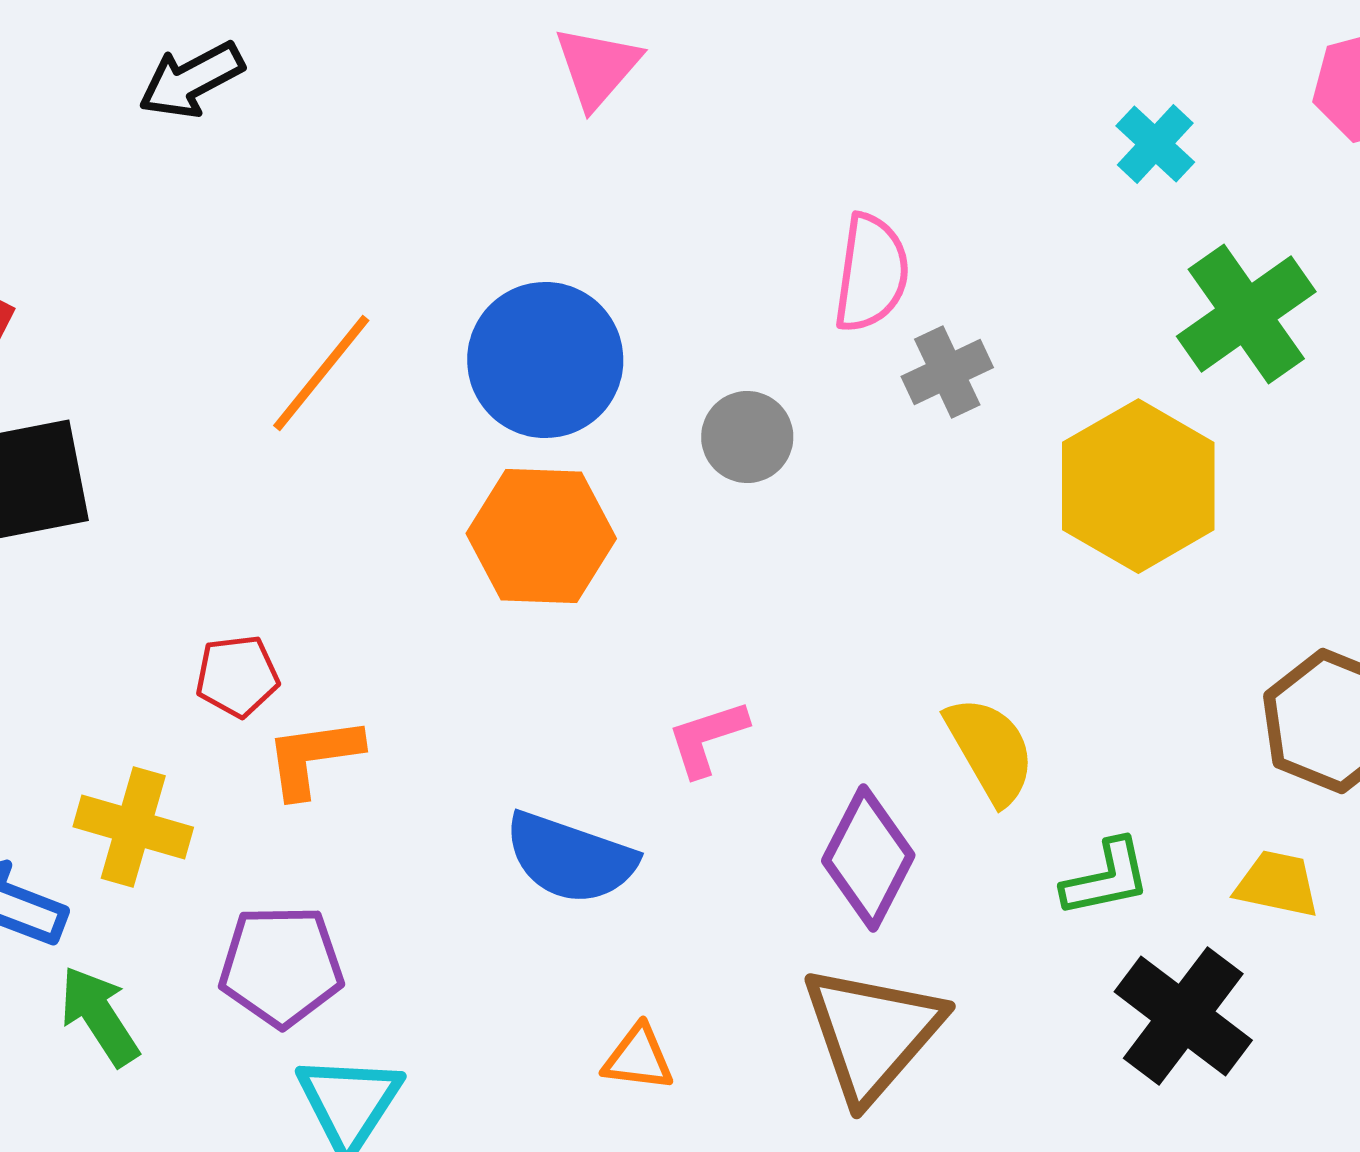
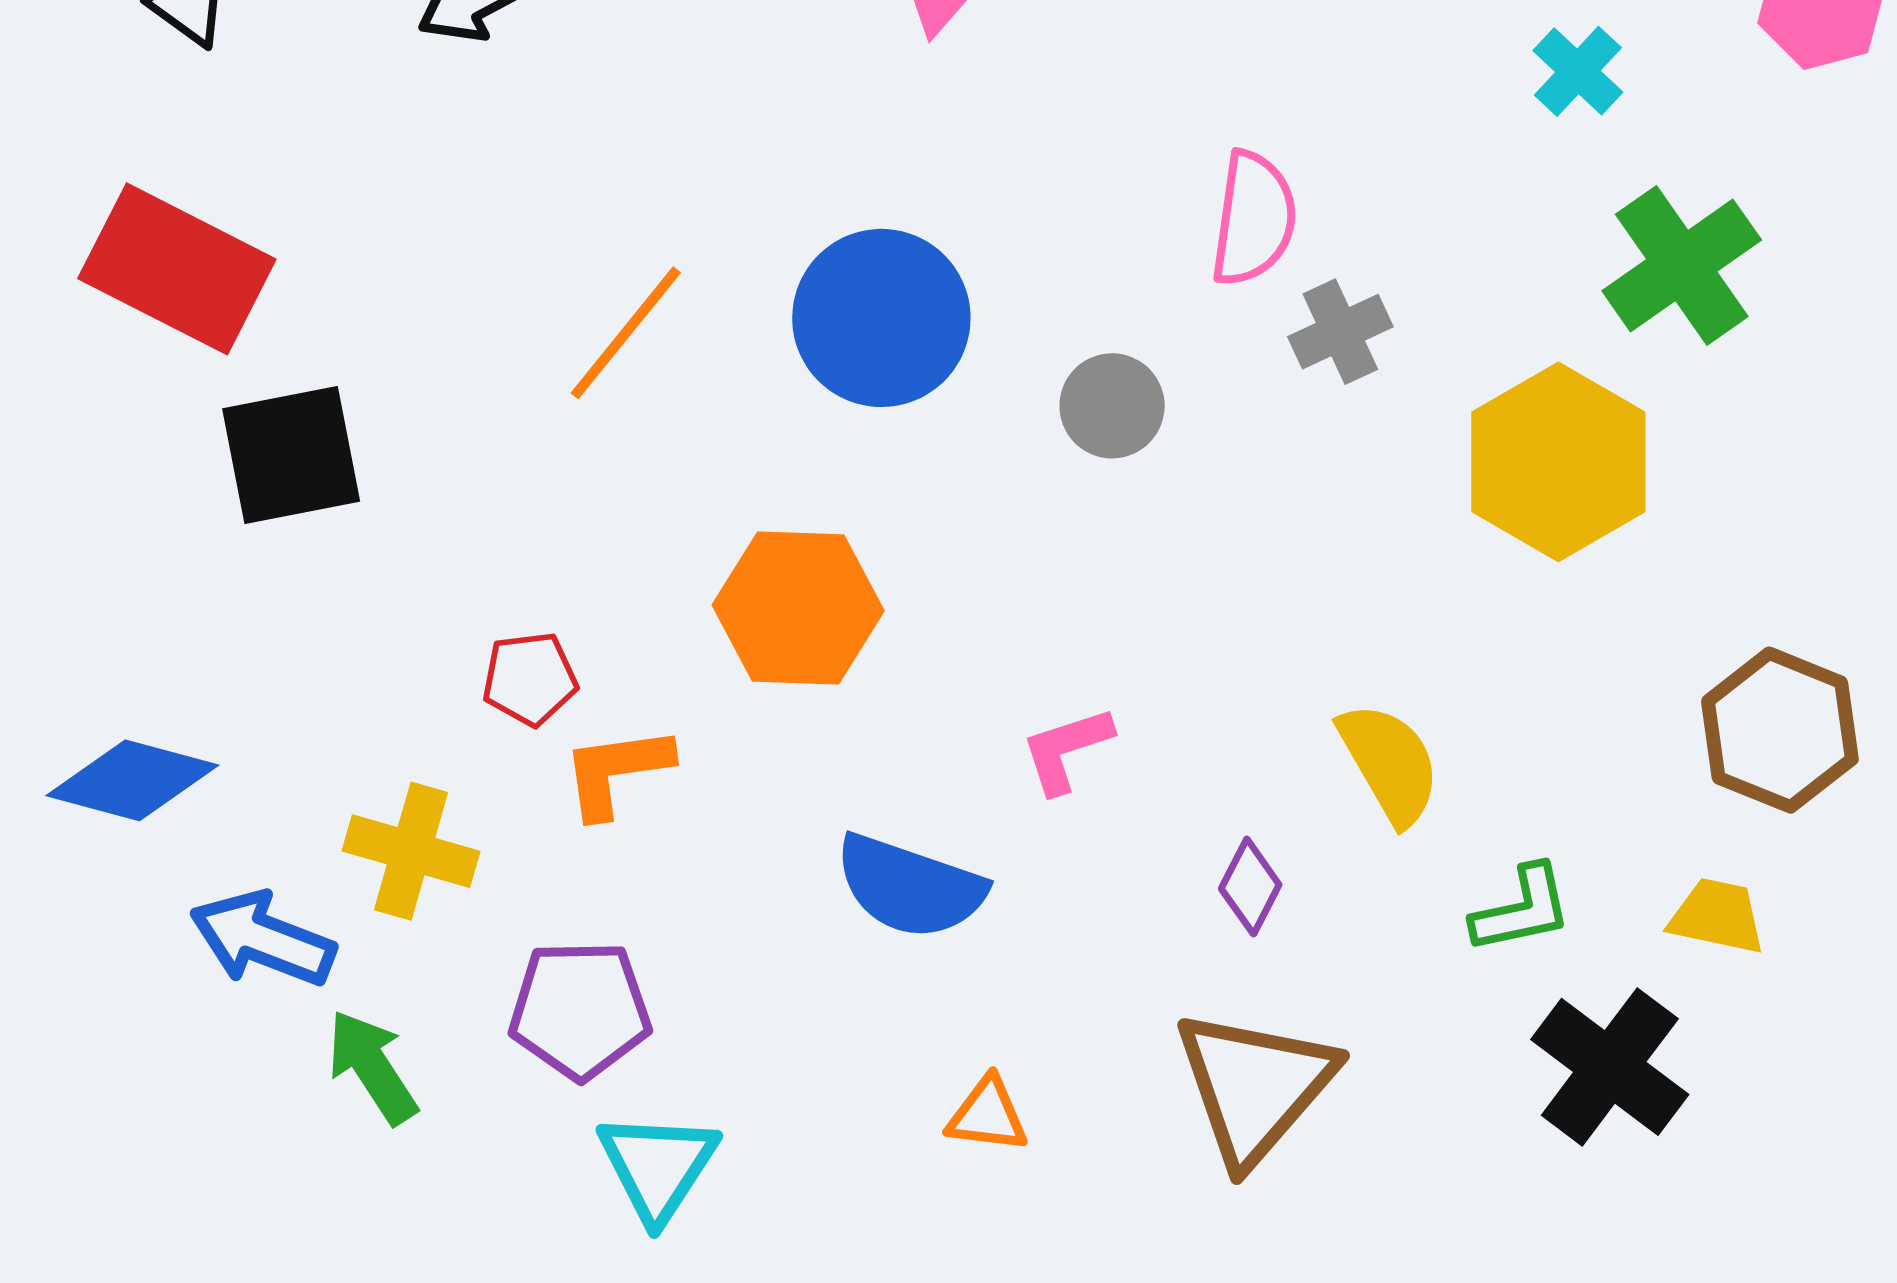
orange hexagon: (541, 536) -> (798, 608), moved
purple diamond: (868, 858) -> (1250, 887), size x0.6

